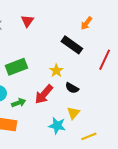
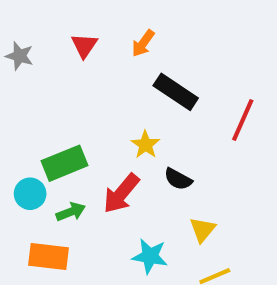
orange arrow: (86, 23) -> (143, 43), moved
green rectangle: (16, 67) -> (64, 163), moved
yellow triangle: (73, 113) -> (203, 230), moved

